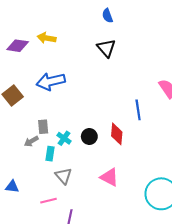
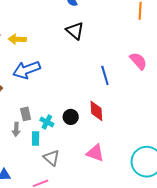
yellow arrow: (47, 38) -> (17, 39), moved
blue line: (138, 110) -> (105, 75), moved
gray arrow: (31, 141) -> (16, 129), turned -48

